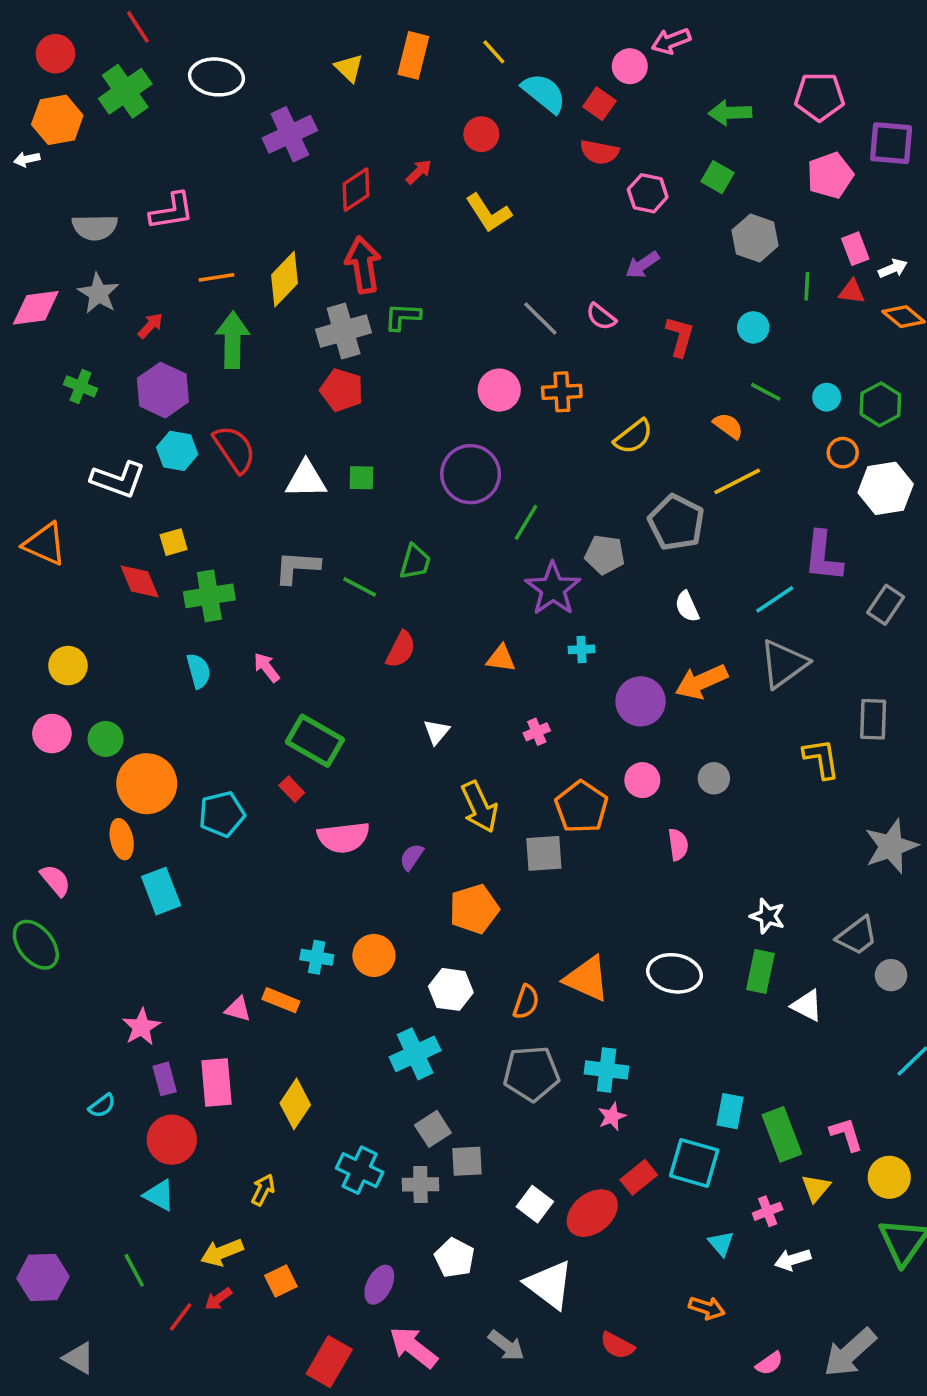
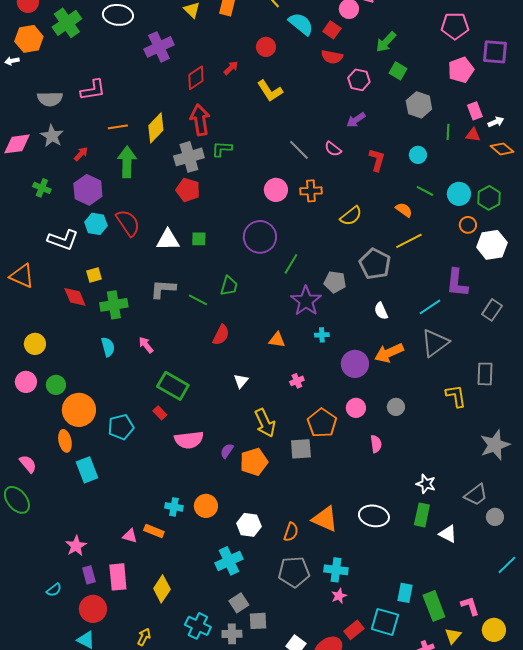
green arrow: (730, 113) -> (386, 42), moved, turned -45
cyan circle: (827, 397) -> (459, 194), size x1.5
orange pentagon: (474, 909) -> (254, 462), moved

